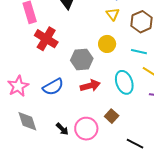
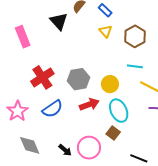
red cross: (46, 39) -> (42, 77), moved, turned 30
yellow circle: (107, 44) -> (110, 84), moved
cyan ellipse: (124, 82) -> (119, 111), moved

